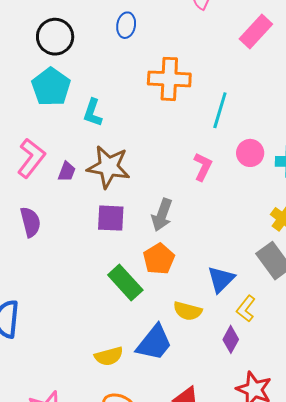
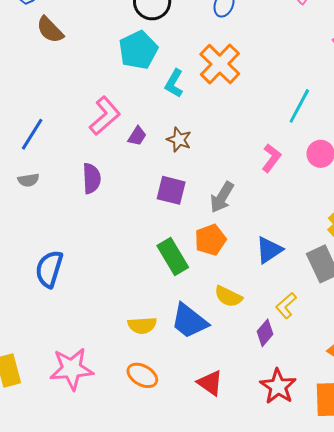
orange cross: (169, 79) -> (220, 64), moved, turned 30
brown star: (109, 167) -> (179, 140), size x0.6
blue triangle: (221, 279) -> (269, 250), moved
blue trapezoid: (154, 343) -> (189, 321), turned 78

